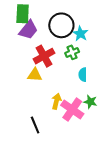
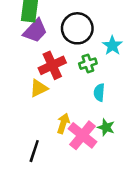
cyan star: (80, 34) -> (112, 46), moved
yellow triangle: (35, 75) -> (39, 88), turned -35
black line: (35, 125) -> (34, 151), turned 36

